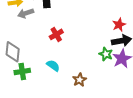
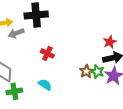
red cross: (56, 34) -> (47, 53), turned -32
brown star: (80, 80) -> (86, 71), moved

